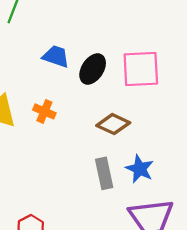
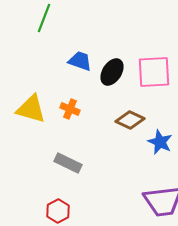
blue star: (140, 169) -> (160, 142), moved
gray rectangle: (104, 173) -> (68, 163), moved, turned -52

